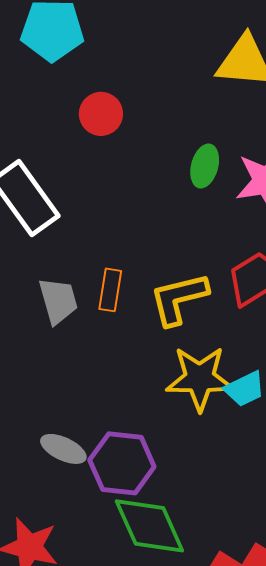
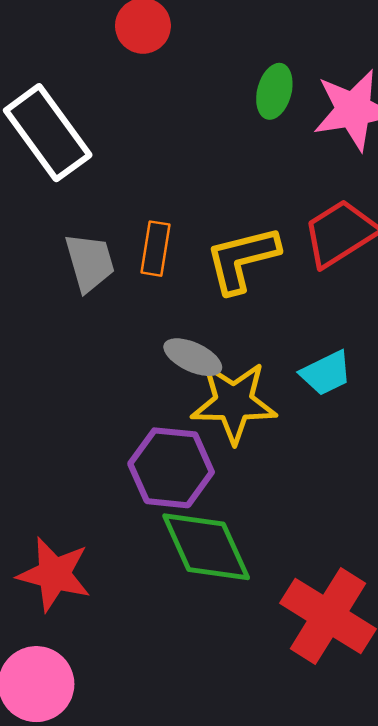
yellow star: (200, 378) -> (234, 402), moved
gray ellipse: (63, 449) -> (193, 357), moved

